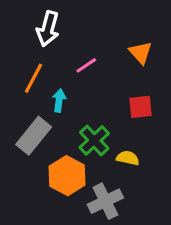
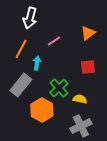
orange triangle: (141, 53) -> (88, 33), turned 35
gray cross: (105, 201) -> (81, 126), moved

